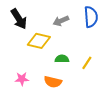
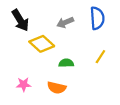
yellow diamond: (39, 41) -> (42, 44), turned 30
yellow line: (87, 63) -> (100, 57), moved

